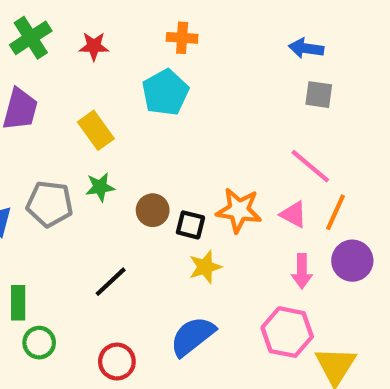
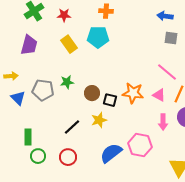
cyan pentagon: (165, 92) -> (98, 37), turned 30
yellow rectangle: (96, 130) -> (69, 44), moved
yellow star: (205, 267) -> (99, 120), moved
pink hexagon: (287, 332) -> (140, 145), moved
red circle: (117, 362) -> (68, 157), moved

